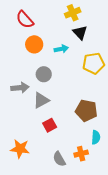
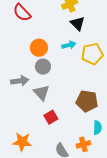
orange circle: (34, 44) -> (39, 48), moved
cyan arrow: (61, 49) -> (69, 45), moved
gray triangle: (41, 100) -> (41, 93), turned -42

